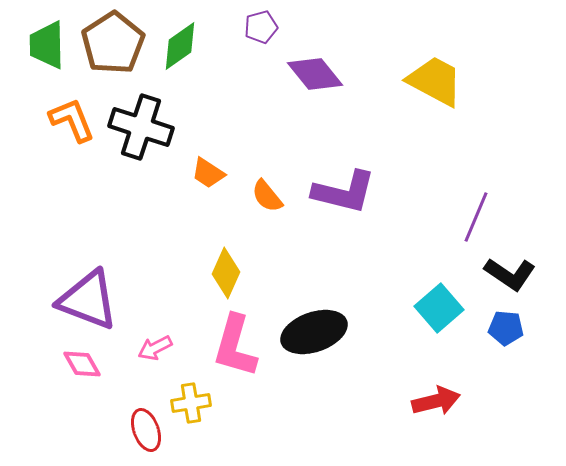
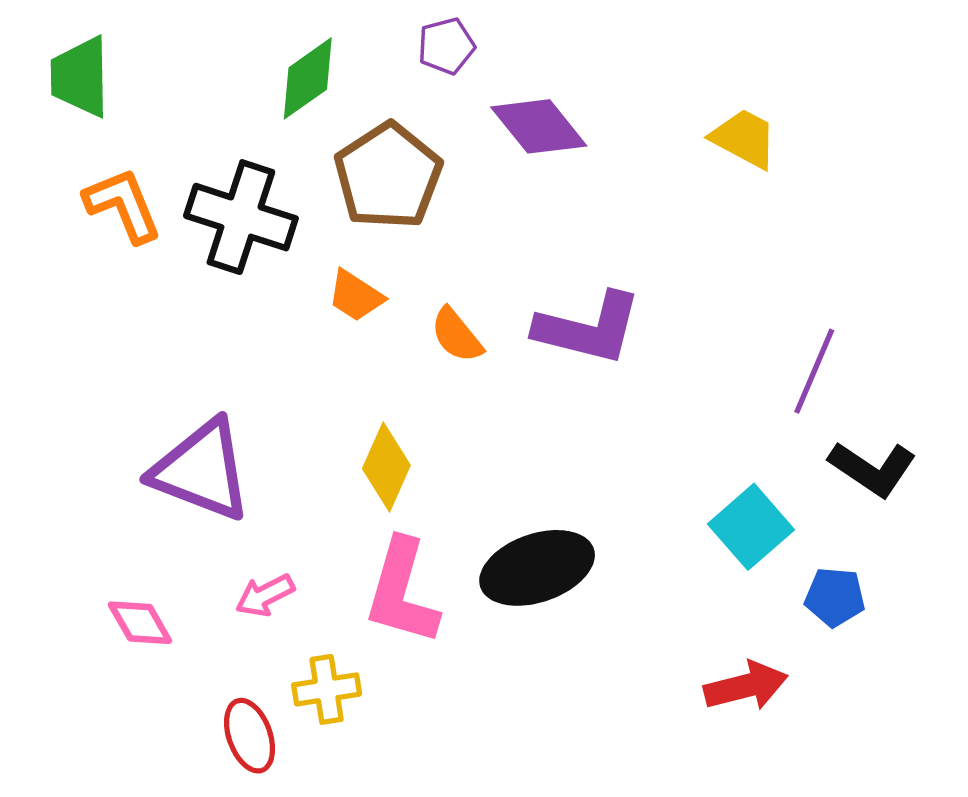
brown pentagon: (113, 43) -> (388, 176), moved
yellow trapezoid: (435, 81) -> (744, 138), size x0.7
purple triangle: (88, 300) -> (202, 470), moved
blue pentagon: (506, 328) -> (835, 597), moved

